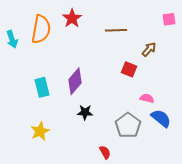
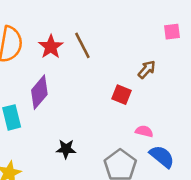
red star: (72, 18) -> (51, 47), moved
brown line: (116, 30) -> (82, 45), moved, turned 65
purple diamond: (75, 81) -> (39, 92), moved

